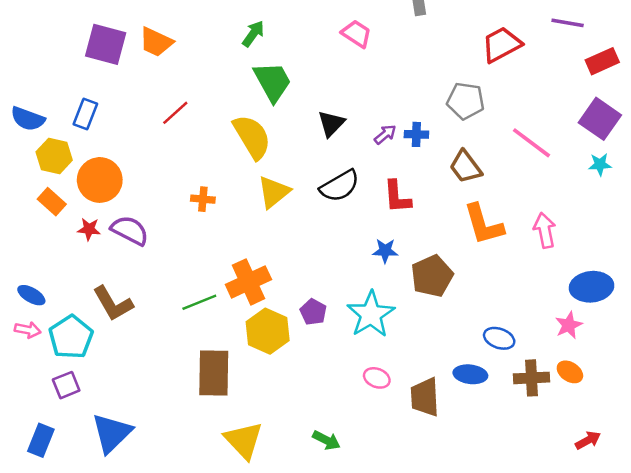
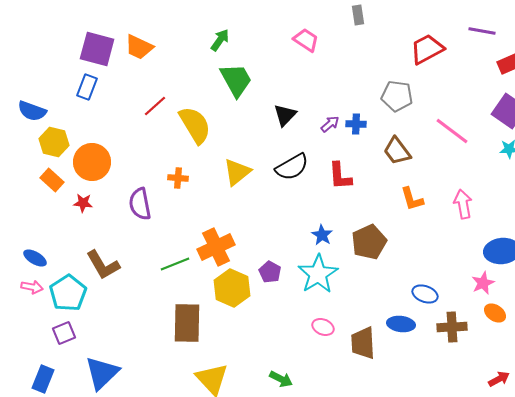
blue rectangle: (85, 114) -> (87, 87), moved
yellow semicircle: (252, 137) -> (195, 125), moved
orange L-shape: (484, 224) -> (412, 199), size x0.7
purple semicircle: (130, 230) -> (140, 204), moved, turned -128
blue star: (385, 251) -> (322, 235), moved, turned 30
orange ellipse: (570, 372) -> (495, 313), moved

